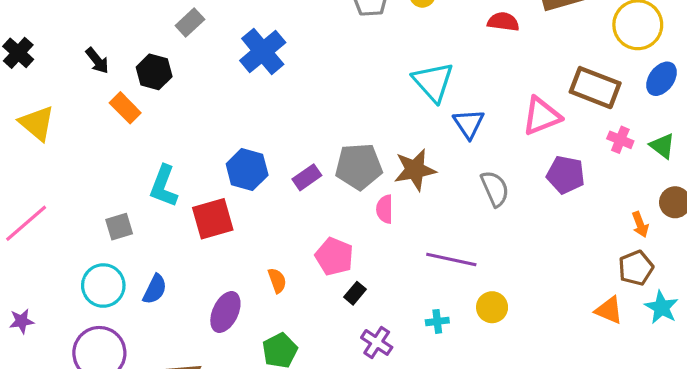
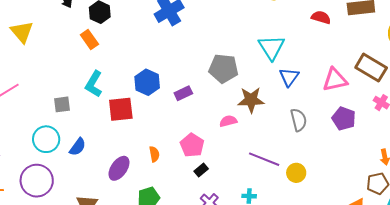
orange rectangle: (125, 108) -> (89, 39), moved
gray pentagon: (359, 167) -> (224, 69), moved
pink semicircle: (385, 209) -> (228, 121), turned 66
yellow circle: (492, 307) -> (296, 173), moved

